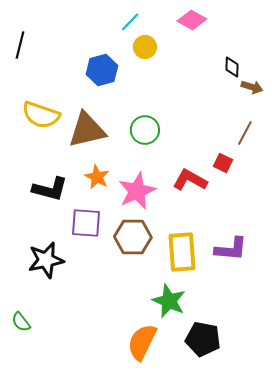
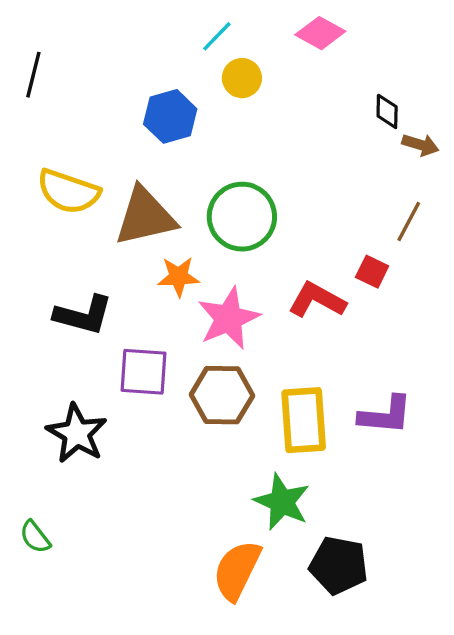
green circle: (145, 130) -> (242, 217), size x1.4
orange star: (97, 177) -> (179, 277), moved, turned -30
black star: (46, 260) -> (77, 433), turned -30

